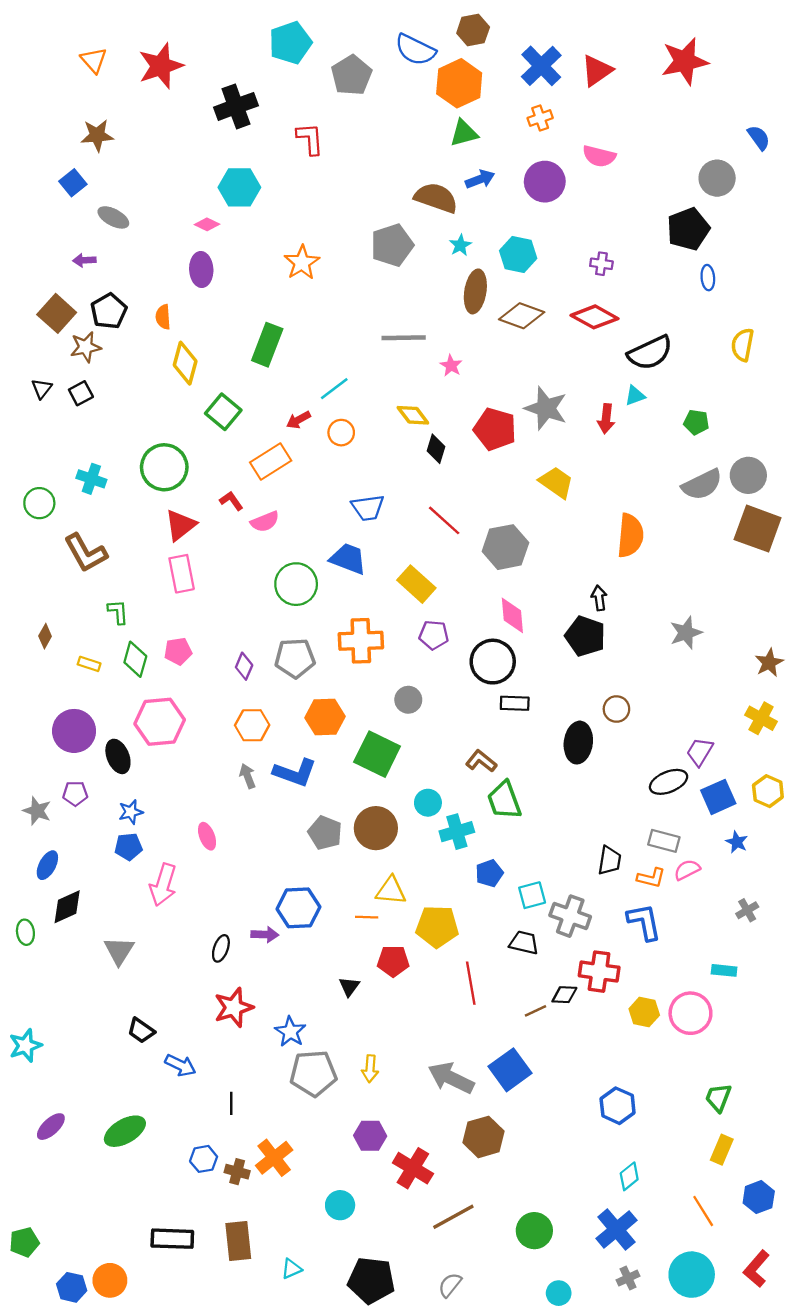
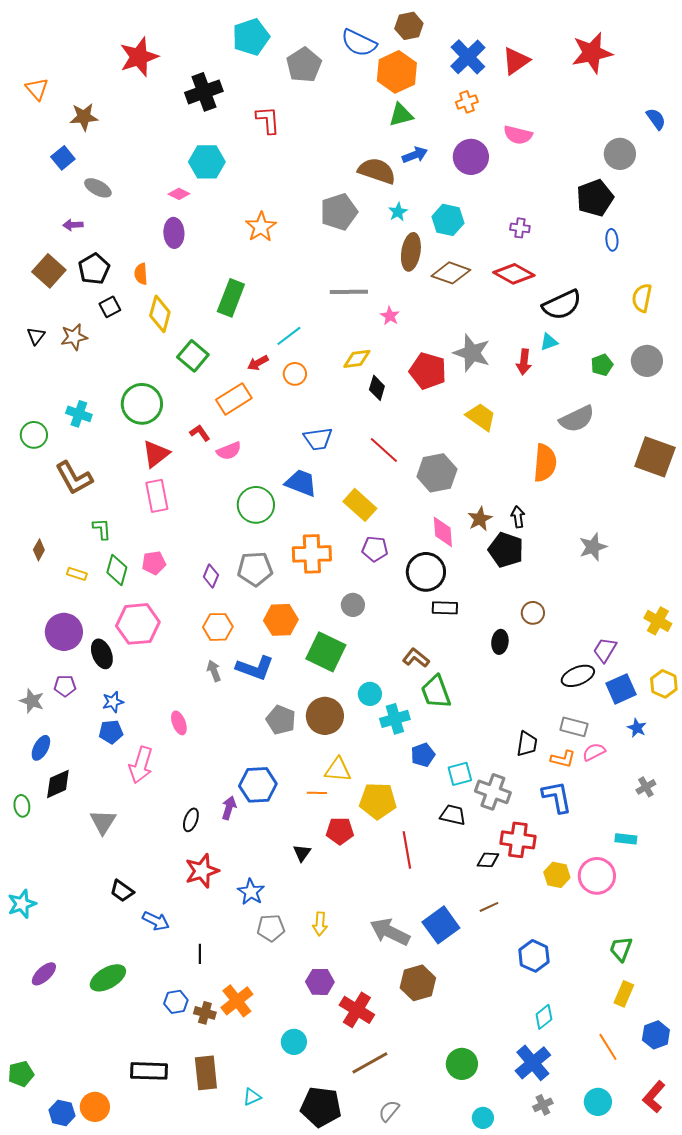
orange triangle: (94, 60) -> (37, 89), moved
brown star: (86, 347) -> (74, 337), moved
black square: (81, 393) -> (110, 307), moved
yellow diamond: (413, 415) -> (357, 359), turned -60
green pentagon: (696, 422) -> (602, 365), turned -30
gray circle: (748, 475) -> (647, 361), moved
gray semicircle: (702, 485) -> (577, 419), moved
brown star: (769, 663) -> (480, 519), moved
black ellipse: (578, 743) -> (500, 642), size x0.7
purple arrow: (265, 935) -> (229, 808), turned -75
brown line: (536, 1011) -> (489, 907), moved
gray pentagon: (313, 1073) -> (271, 928), size x0.7
brown line: (453, 1217) -> (370, 1063), moved
cyan circle: (692, 1275) -> (598, 1102), size x0.7

